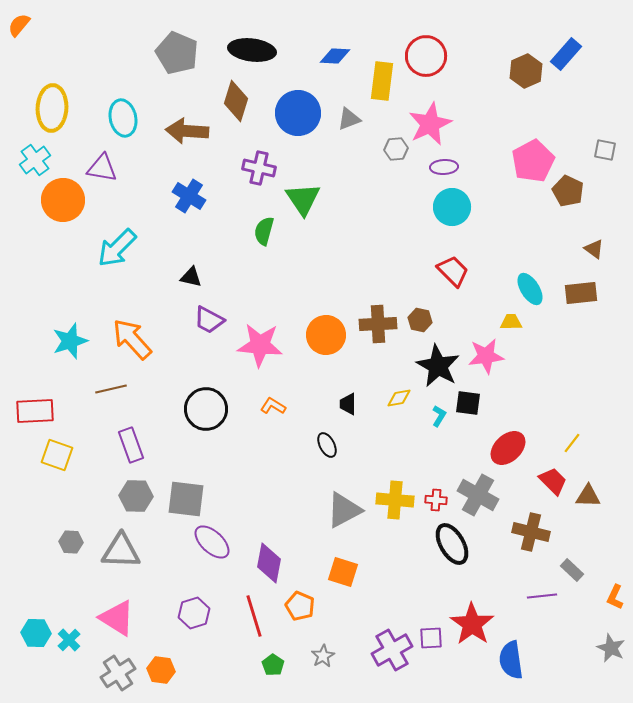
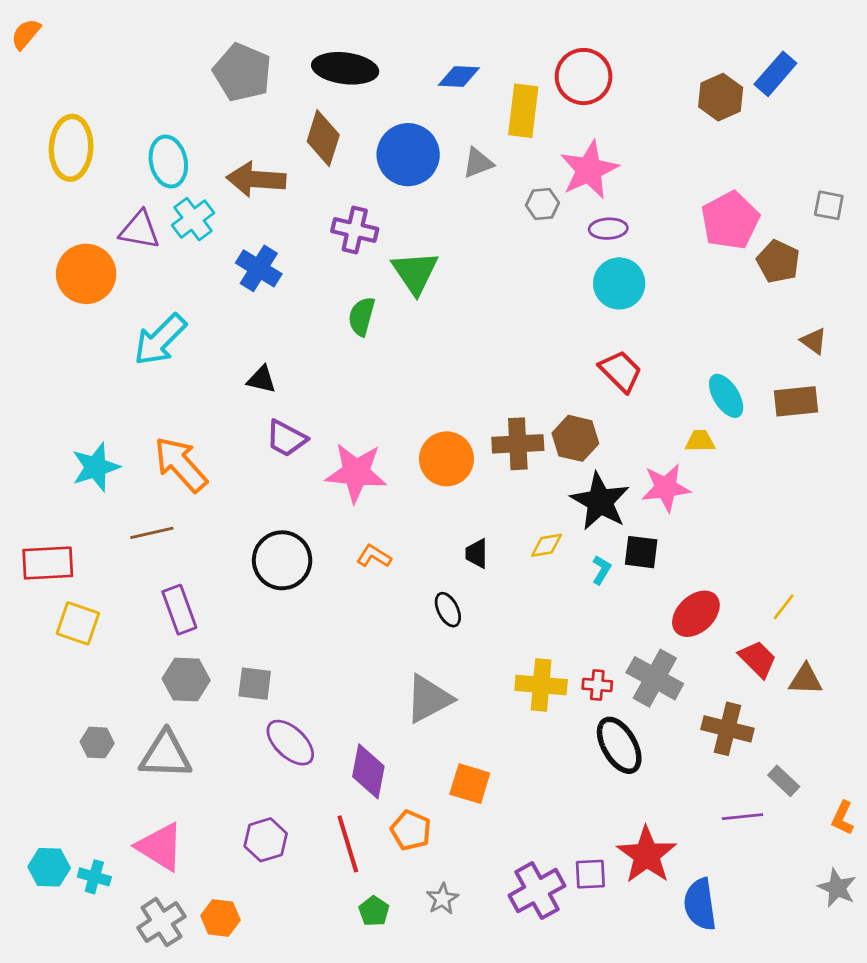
cyan cross: (35, 160) -> (193, 219), moved
brown hexagon: (420, 320) -> (575, 438), size x1.4
gray square: (186, 499) -> (255, 684), size x0.7
gray triangle: (344, 510) -> (429, 699), moved
cyan cross: (69, 640) -> (94, 877), turned -30

